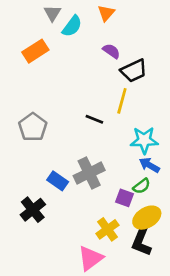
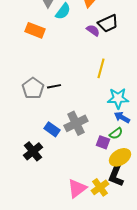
orange rectangle: (35, 51) -> (35, 30), turned 54
black trapezoid: (134, 71) -> (108, 23), moved
black line: (94, 119) -> (54, 86), moved, turned -32
yellow cross: (107, 229) -> (100, 187), moved

